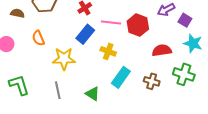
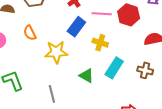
gray line: (58, 90) -> (52, 94), moved
green triangle: (93, 94) -> (86, 76), moved

